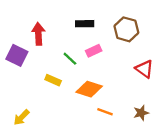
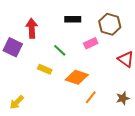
pink rectangle: (94, 51) -> (91, 43), moved
orange line: (105, 112) -> (91, 97), turned -72

